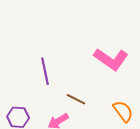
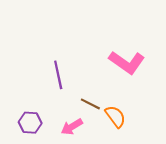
orange semicircle: (123, 111) -> (115, 116), moved

